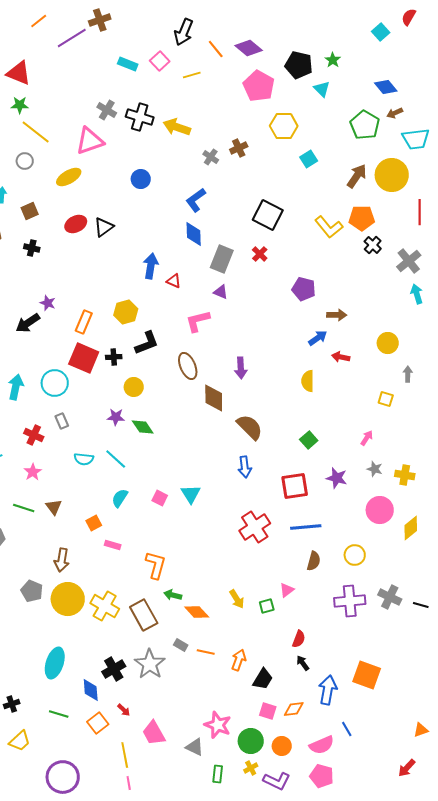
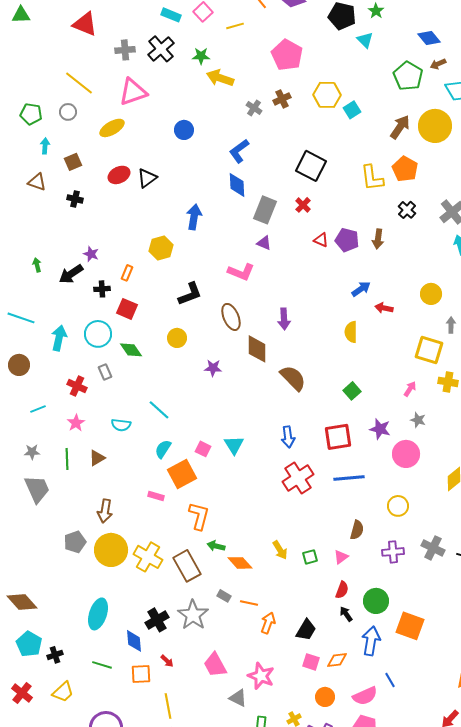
red triangle: (19, 73) -> (85, 24), moved
pink pentagon: (259, 86) -> (287, 55), moved
green star: (20, 105) -> (201, 56), moved
gray cross: (107, 110) -> (125, 50), moved, turned -36
black cross: (140, 117) -> (161, 49), moved, turned 32
yellow hexagon: (284, 126) -> (327, 95), moved
orange pentagon: (362, 218) -> (405, 169), turned 30
yellow L-shape: (329, 227) -> (372, 178), turned 32
black cross: (373, 245) -> (407, 210), moved
red triangle: (174, 281) -> (321, 240), moved
yellow hexagon: (126, 312) -> (161, 248), moved
brown arrow: (337, 315) -> (378, 239), moved, turned 96
pink L-shape: (198, 321) -> (241, 272), turned -144
orange rectangle: (84, 322) -> (127, 273), size x0.7
black cross: (114, 357) -> (102, 289), moved
red square: (84, 358) -> (127, 309), size x0.7
yellow square: (386, 399) -> (429, 350), size x1.8
purple star: (116, 417) -> (213, 368), moved
green diamond: (143, 427) -> (131, 350), moved
cyan semicircle: (84, 459) -> (121, 425), moved
blue arrow: (245, 467) -> (288, 437), moved
yellow cross: (405, 475) -> (448, 382), moved
brown triangle: (54, 507) -> (97, 458), turned 36
green line: (24, 508) -> (67, 459), turned 70
pink circle: (380, 510) -> (406, 454), moved
orange square: (94, 523) -> (182, 474), moved, size x1.8
brown semicircle: (314, 561) -> (357, 530), moved
pink triangle: (287, 590) -> (341, 557), moved
gray pentagon: (32, 591) -> (75, 542), turned 30
purple cross: (350, 601) -> (393, 552), size x0.7
orange arrow: (239, 660) -> (268, 623), moved
orange square: (98, 723) -> (141, 674), turned 35
pink trapezoid: (154, 733) -> (215, 665), moved
green circle: (251, 741) -> (376, 601), moved

